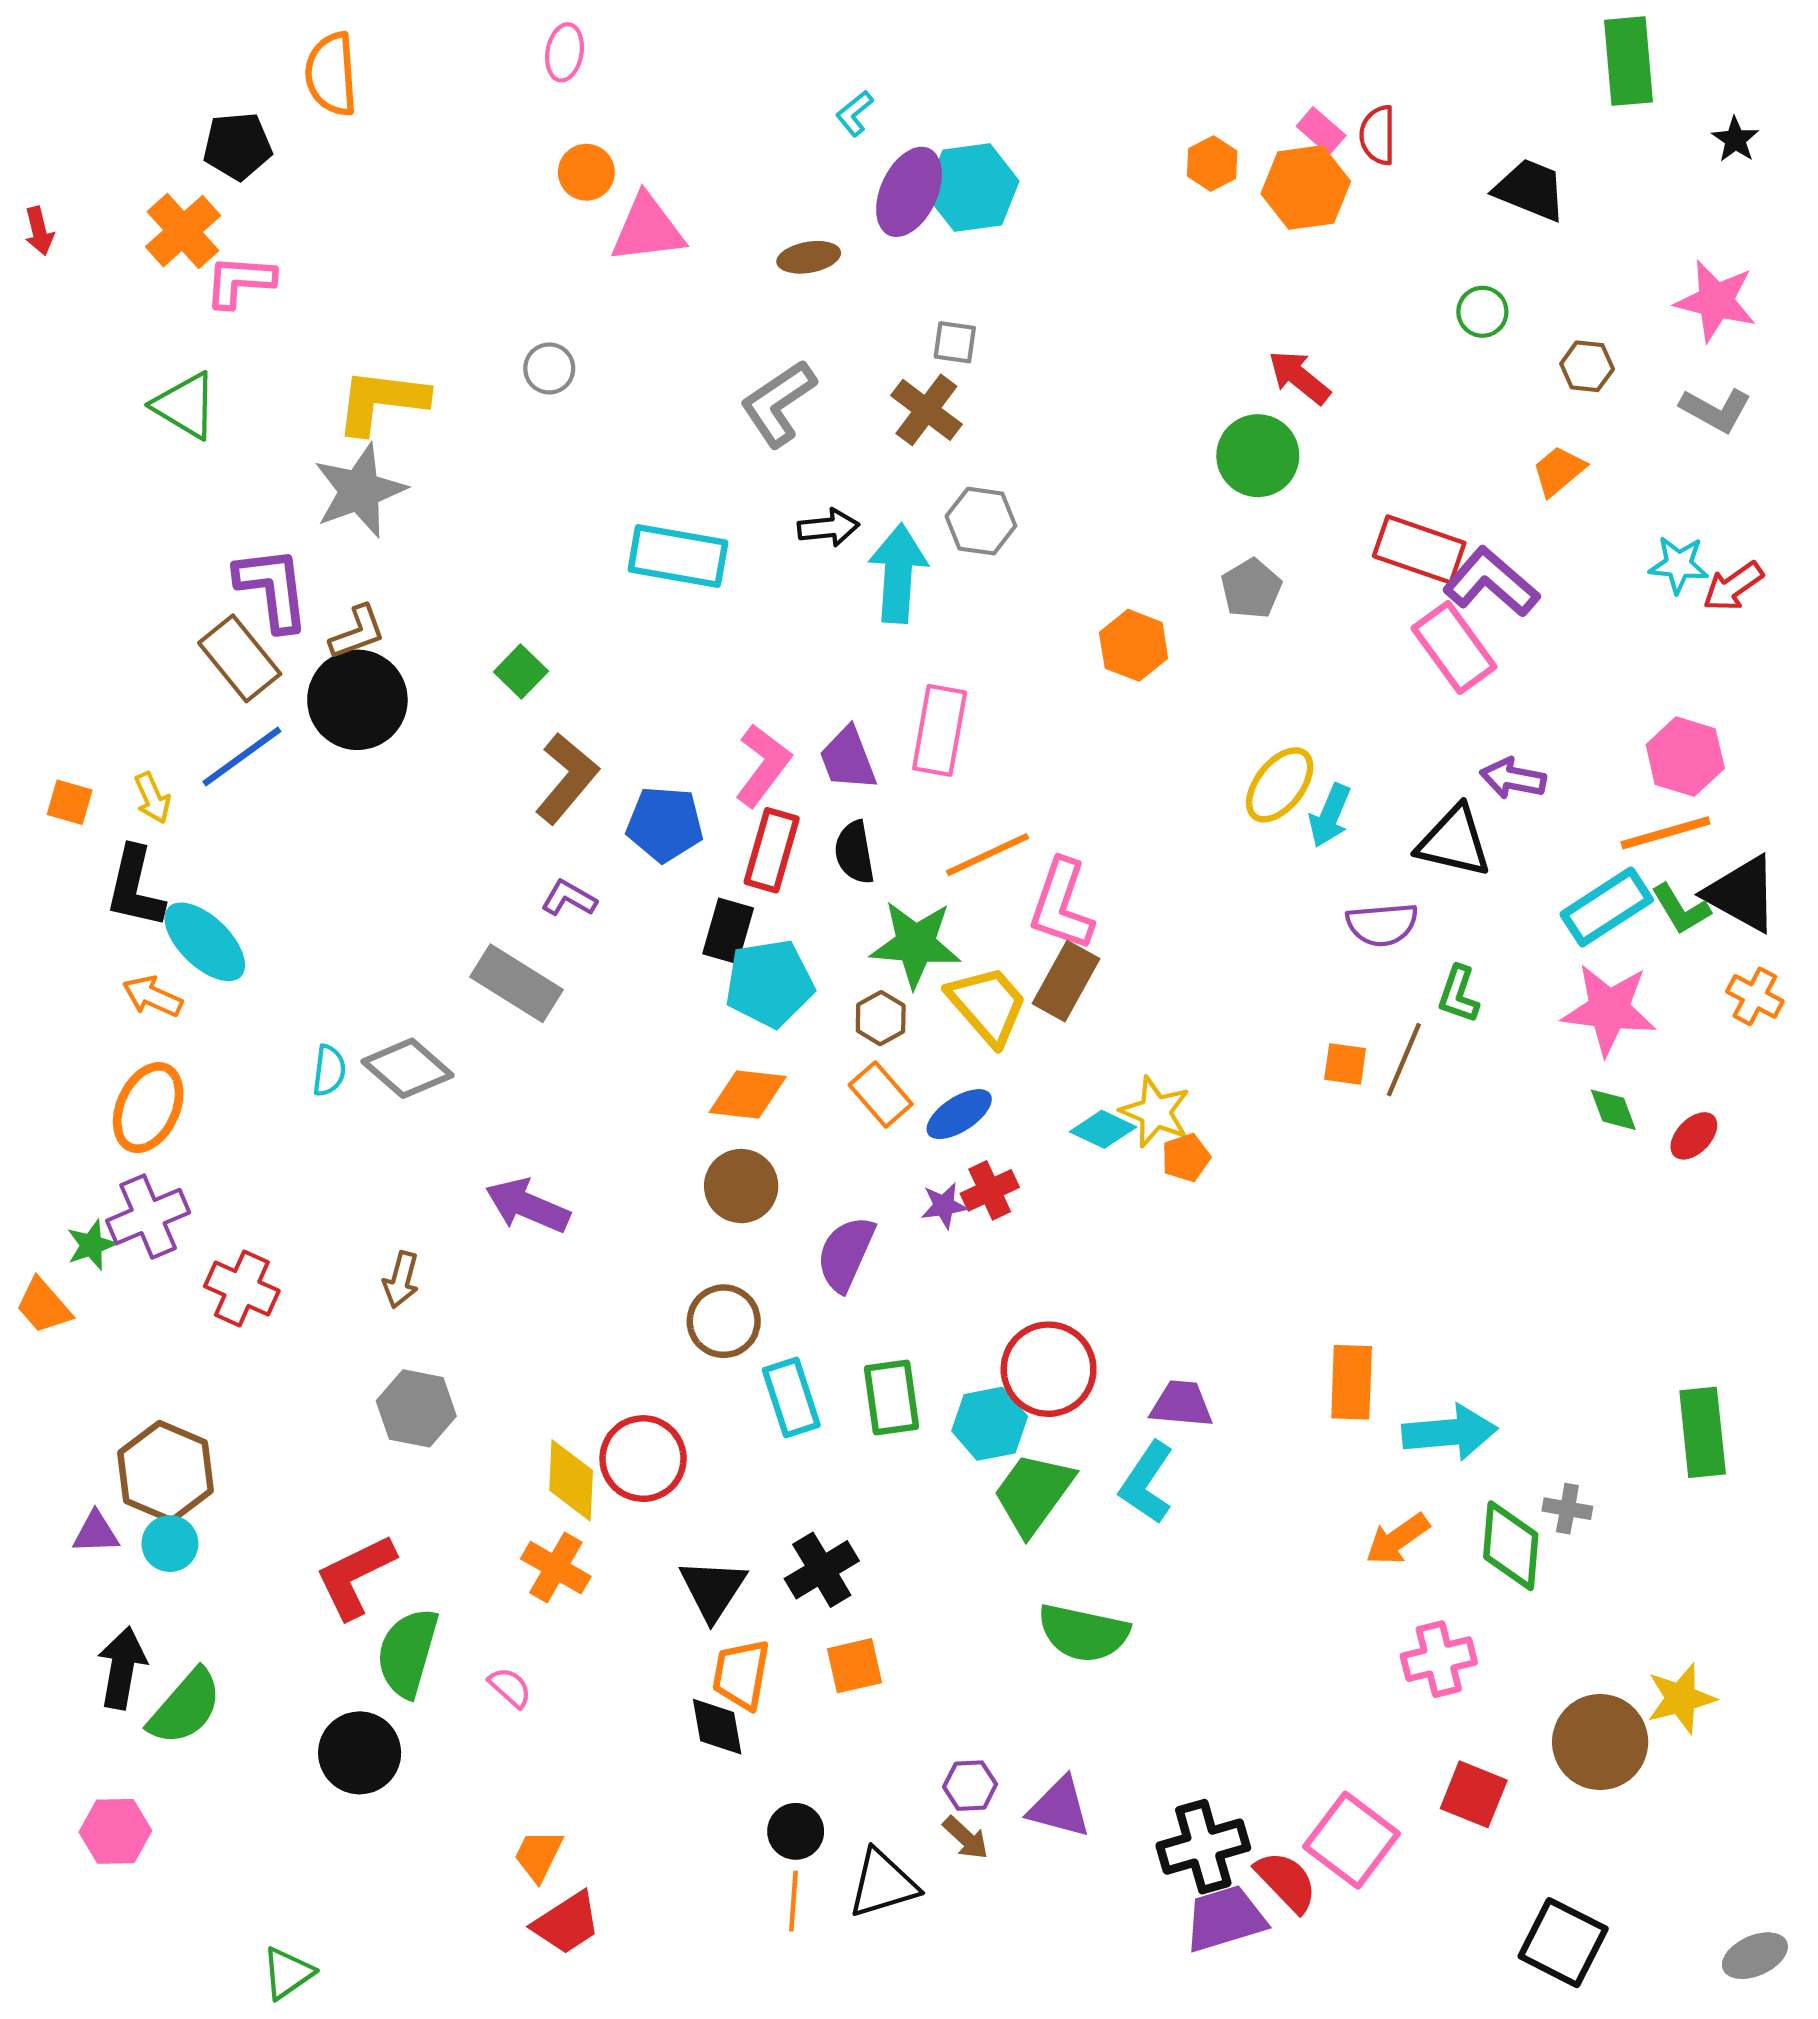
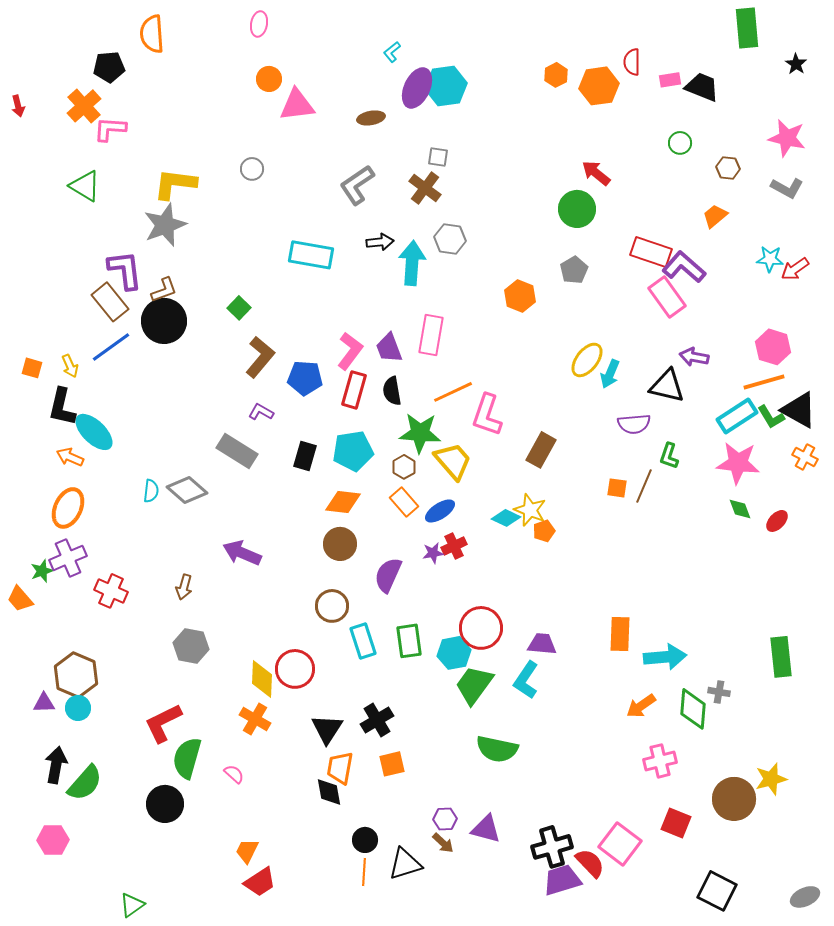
pink rectangle: (1321, 131) -> (670, 80), moved, turned -50
black rectangle: (728, 931) -> (305, 456), moved
brown rectangle: (1066, 981) -> (541, 450), moved

